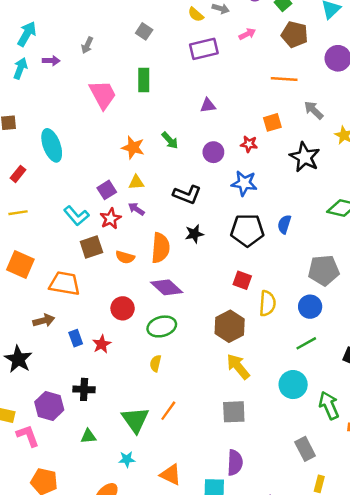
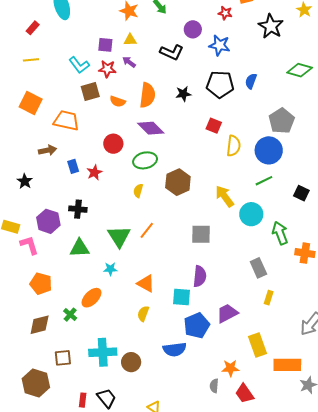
purple circle: (213, 152) -> (193, 29), moved
purple square: (107, 190) -> (105, 45), turned 35
red star: (111, 219) -> (107, 69), turned 30
black star: (194, 234) -> (183, 94), moved
gray pentagon: (324, 270) -> (282, 121), turned -30
blue circle: (310, 307) -> (269, 150), size x1.4
brown hexagon: (230, 326) -> (178, 182), moved
black star: (18, 359) -> (25, 181), size x0.7
yellow arrow: (238, 367) -> (225, 196), moved
green triangle: (88, 436) -> (79, 248), size x1.5

